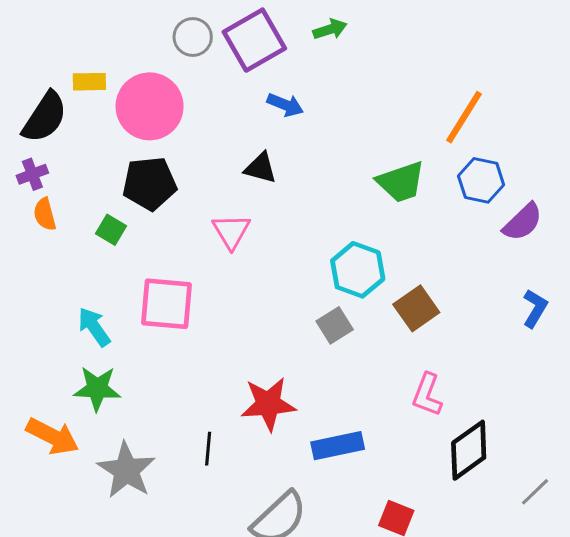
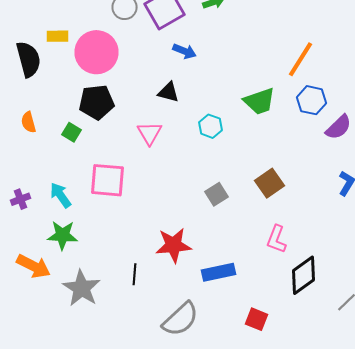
black semicircle: (45, 117) -> (28, 59), turned -48
purple cross: (32, 174) -> (20, 199), moved
cyan hexagon: (358, 270) -> (210, 126), moved, size x0.7

